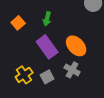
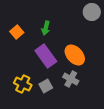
yellow cross: (24, 75) -> (23, 84), turned -30

